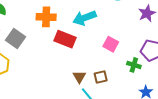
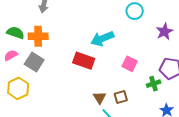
orange cross: (46, 17) -> (38, 36), moved
green cross: (134, 65) -> (154, 84), turned -32

